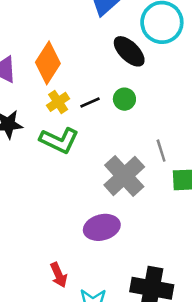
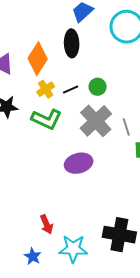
black ellipse: (129, 51) -> (72, 43), moved, turned 44
gray cross: (124, 176) -> (96, 121), moved
purple ellipse: (102, 227) -> (79, 163), moved

